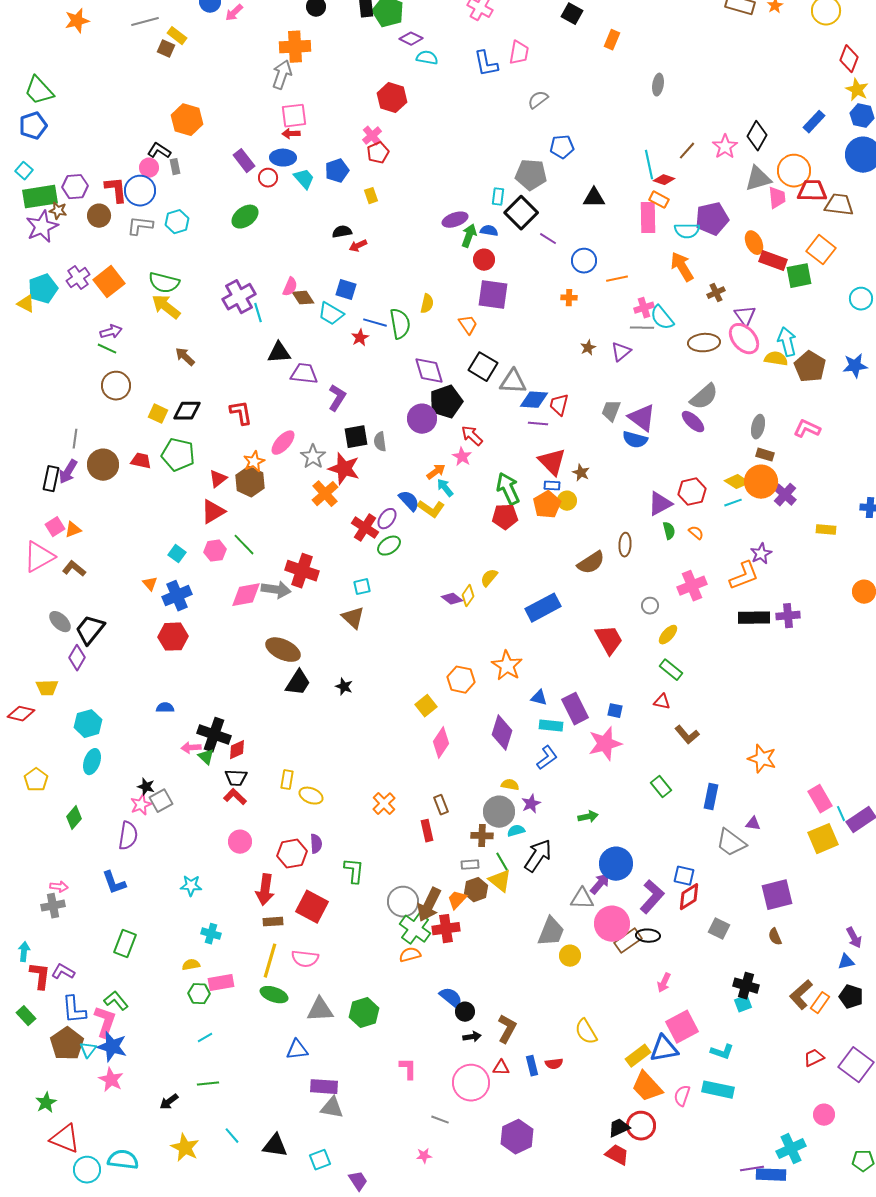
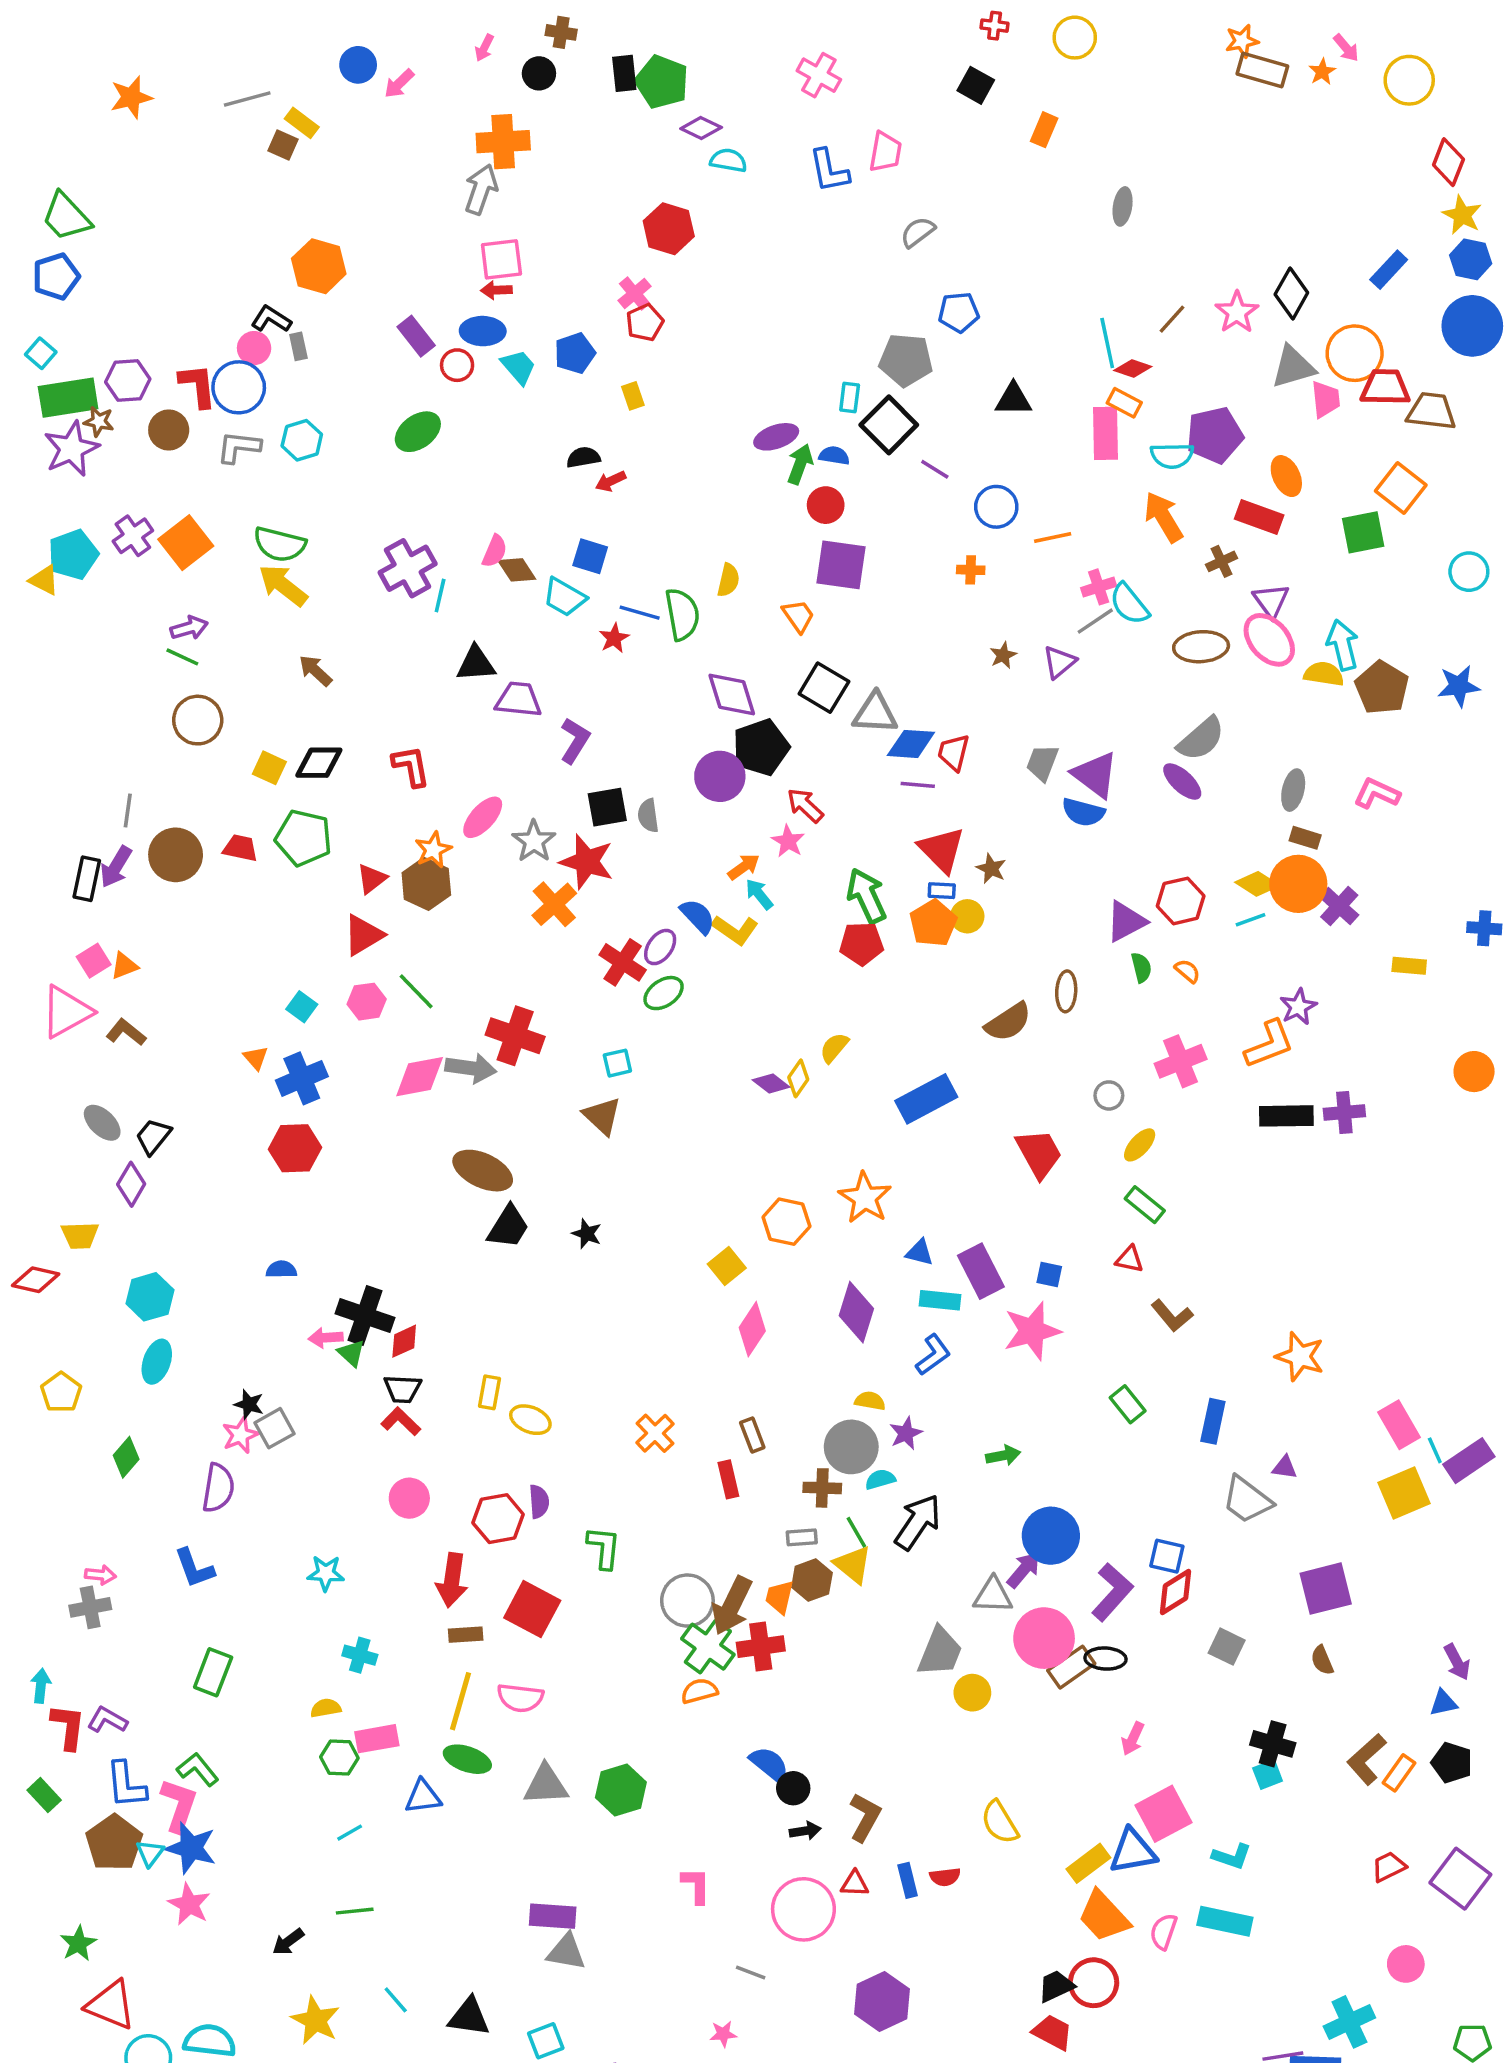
red rectangle: (773, 261) -> (1259, 517), moved
cyan line: (258, 313) -> (440, 596), turned 30
gray line: (642, 328) -> (1095, 621), turned -35
black trapezoid: (90, 630) -> (153, 1136), size x0.7
orange trapezoid: (457, 900) -> (780, 1597), turned -30
blue triangle: (297, 1050) -> (423, 1797), moved

